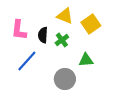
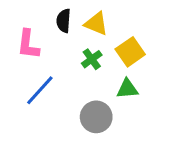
yellow square: (91, 24) -> (130, 52), moved
black semicircle: (43, 35) -> (64, 21), moved

